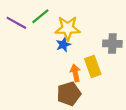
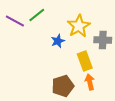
yellow star: (68, 28) -> (79, 26), moved, turned -30
orange arrow: (75, 73) -> (90, 82), moved

